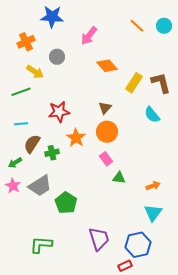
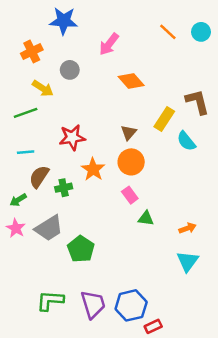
yellow rectangle: (134, 83) -> (164, 119), moved
purple trapezoid: (99, 239) -> (93, 304), moved
blue hexagon: (138, 245) -> (131, 305), moved

